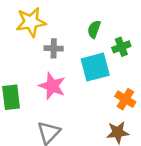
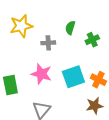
gray cross: (54, 48) -> (48, 43), moved
cyan square: (95, 67) -> (73, 77), moved

